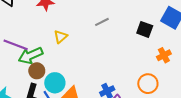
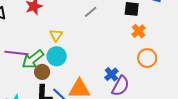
orange cross: (164, 55) -> (139, 31), moved
cyan circle: (55, 83) -> (57, 56), moved

